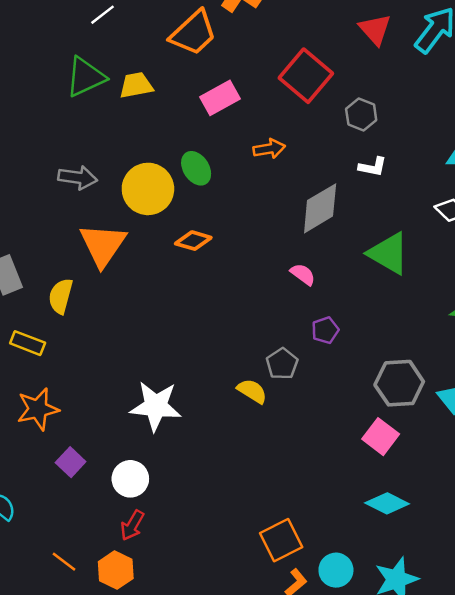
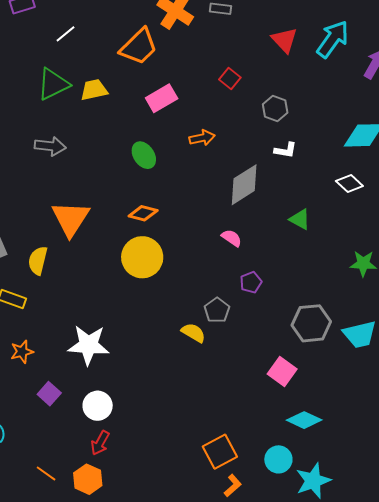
red square: (306, 76) -> (230, 79), size x0.5
gray arrow: (78, 178) -> (50, 146), moved
yellow circle: (148, 189) -> (142, 257), moved
green triangle: (389, 253) -> (300, 219), size x0.6
white star: (156, 406) -> (88, 345), moved
orange star: (38, 409) -> (22, 352), size x0.7
pink square: (381, 437) -> (282, 372), moved
cyan circle: (336, 570) -> (278, 459), moved

